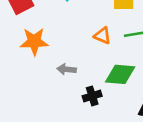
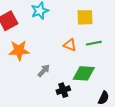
gray arrow: (67, 69) -> (44, 71), turned 128

